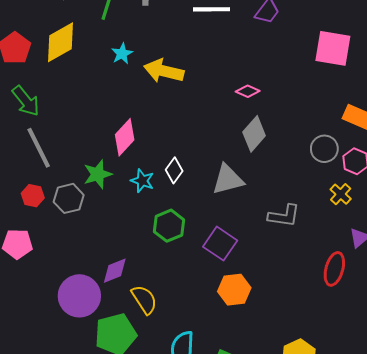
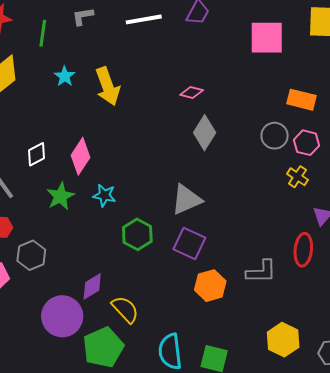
yellow arrow: (164, 71) -> (108, 86), turned -114
white diamond: (174, 170) -> (36, 154), moved, turned 35
gray triangle: (228, 179) -> (186, 200), moved
gray hexagon: (69, 198) -> (31, 255), moved
gray L-shape: (284, 216) -> (261, 272), moved

